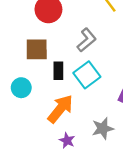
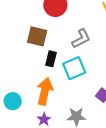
cyan circle: (21, 88) -> (13, 101), moved
orange arrow: (60, 109) -> (45, 91), turned -40

